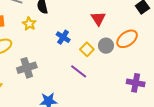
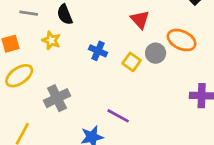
orange ellipse: (127, 39) -> (182, 40), turned 70
purple line: (79, 71) -> (118, 116), moved

